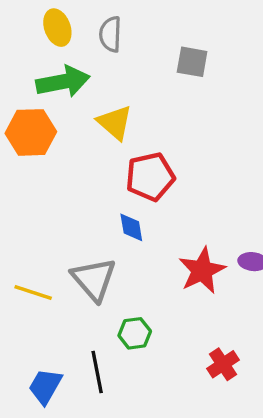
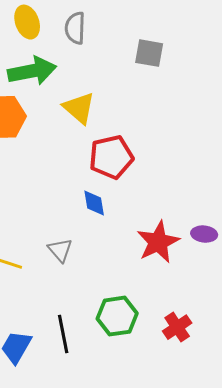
gray triangle: (94, 279) -> (60, 250), size x0.6
green hexagon: (135, 333) -> (117, 316), moved, size x1.4

